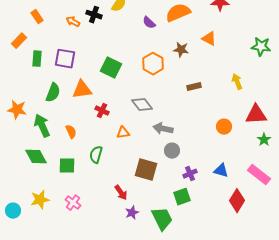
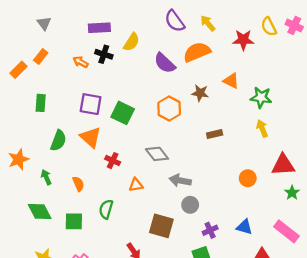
orange rectangle: (37, 17) -> (41, 56), turned 72
purple semicircle: (149, 23) -> (165, 63), size x1.5
orange rectangle: (19, 41) -> (19, 70), moved
green star: (261, 47) -> (261, 97), moved
purple square: (65, 59) -> (91, 104), moved
orange triangle: (82, 90) -> (91, 137), turned 50
orange star: (17, 110) -> (19, 159), turned -30
green arrow: (42, 126) -> (46, 177), size x0.6

